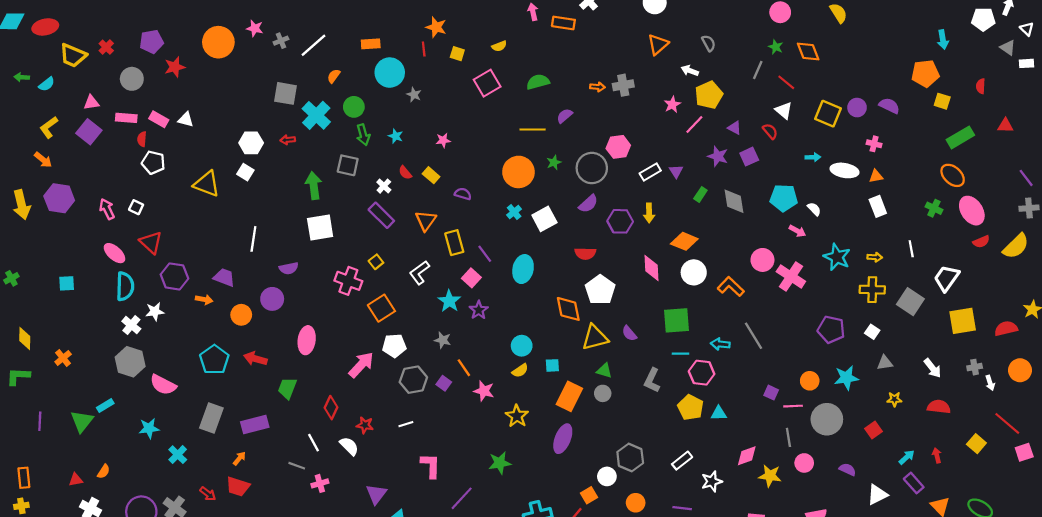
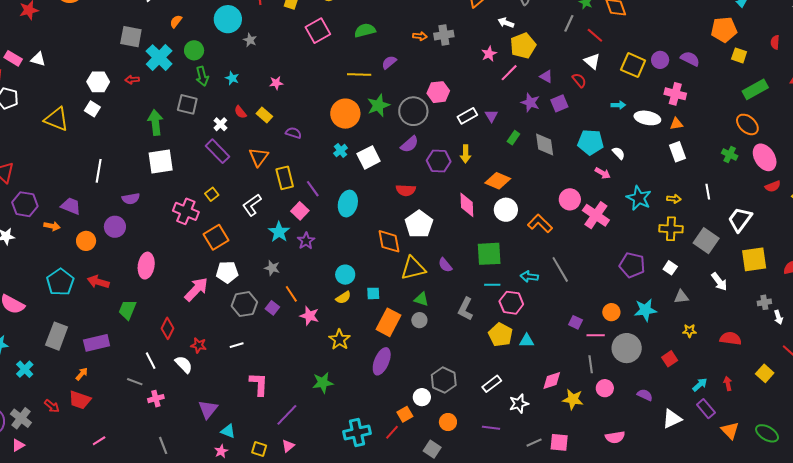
pink cross: (874, 144) -> (675, 94), size x1.5
green star: (554, 162) -> (378, 105), size x1.6
white arrow: (932, 368) -> (719, 282), moved

